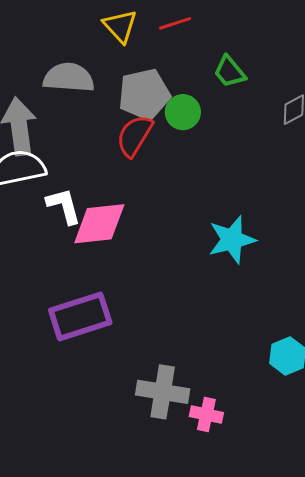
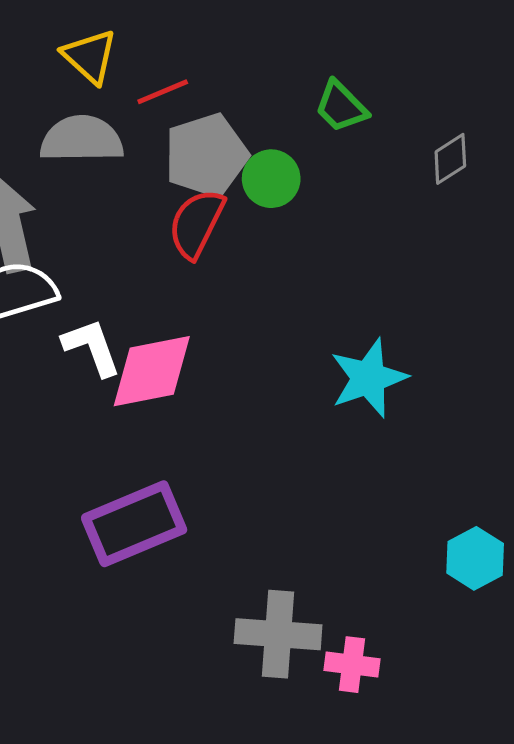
red line: (175, 23) -> (163, 92), moved
yellow triangle: (120, 26) -> (90, 56), moved

